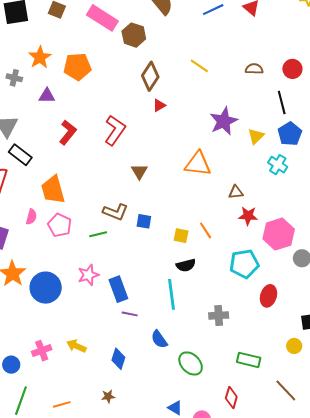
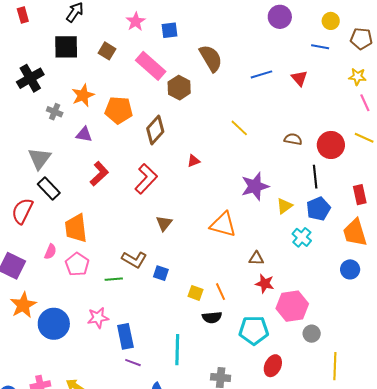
red circle: (292, 69) -> (331, 145), size x1.4
brown diamond: (150, 76) -> (155, 130), moved
black semicircle: (186, 265) -> (212, 317), moved

